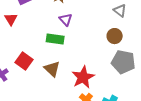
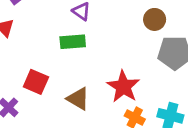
brown triangle: (52, 69) -> (78, 99), moved

